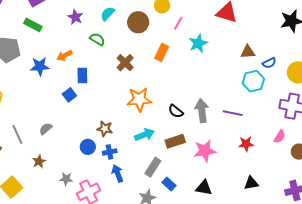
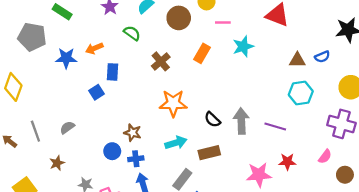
pink line: (178, 23) -> (223, 23), turned 56
blue semicircle: (269, 63) -> (322, 57), moved
pink star: (205, 151) -> (259, 175), moved

